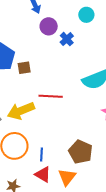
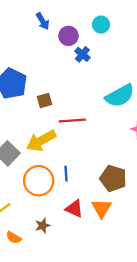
purple circle: (49, 26) -> (68, 36), moved
brown square: (24, 68) -> (45, 100), moved
blue line: (42, 154) -> (66, 174), moved

